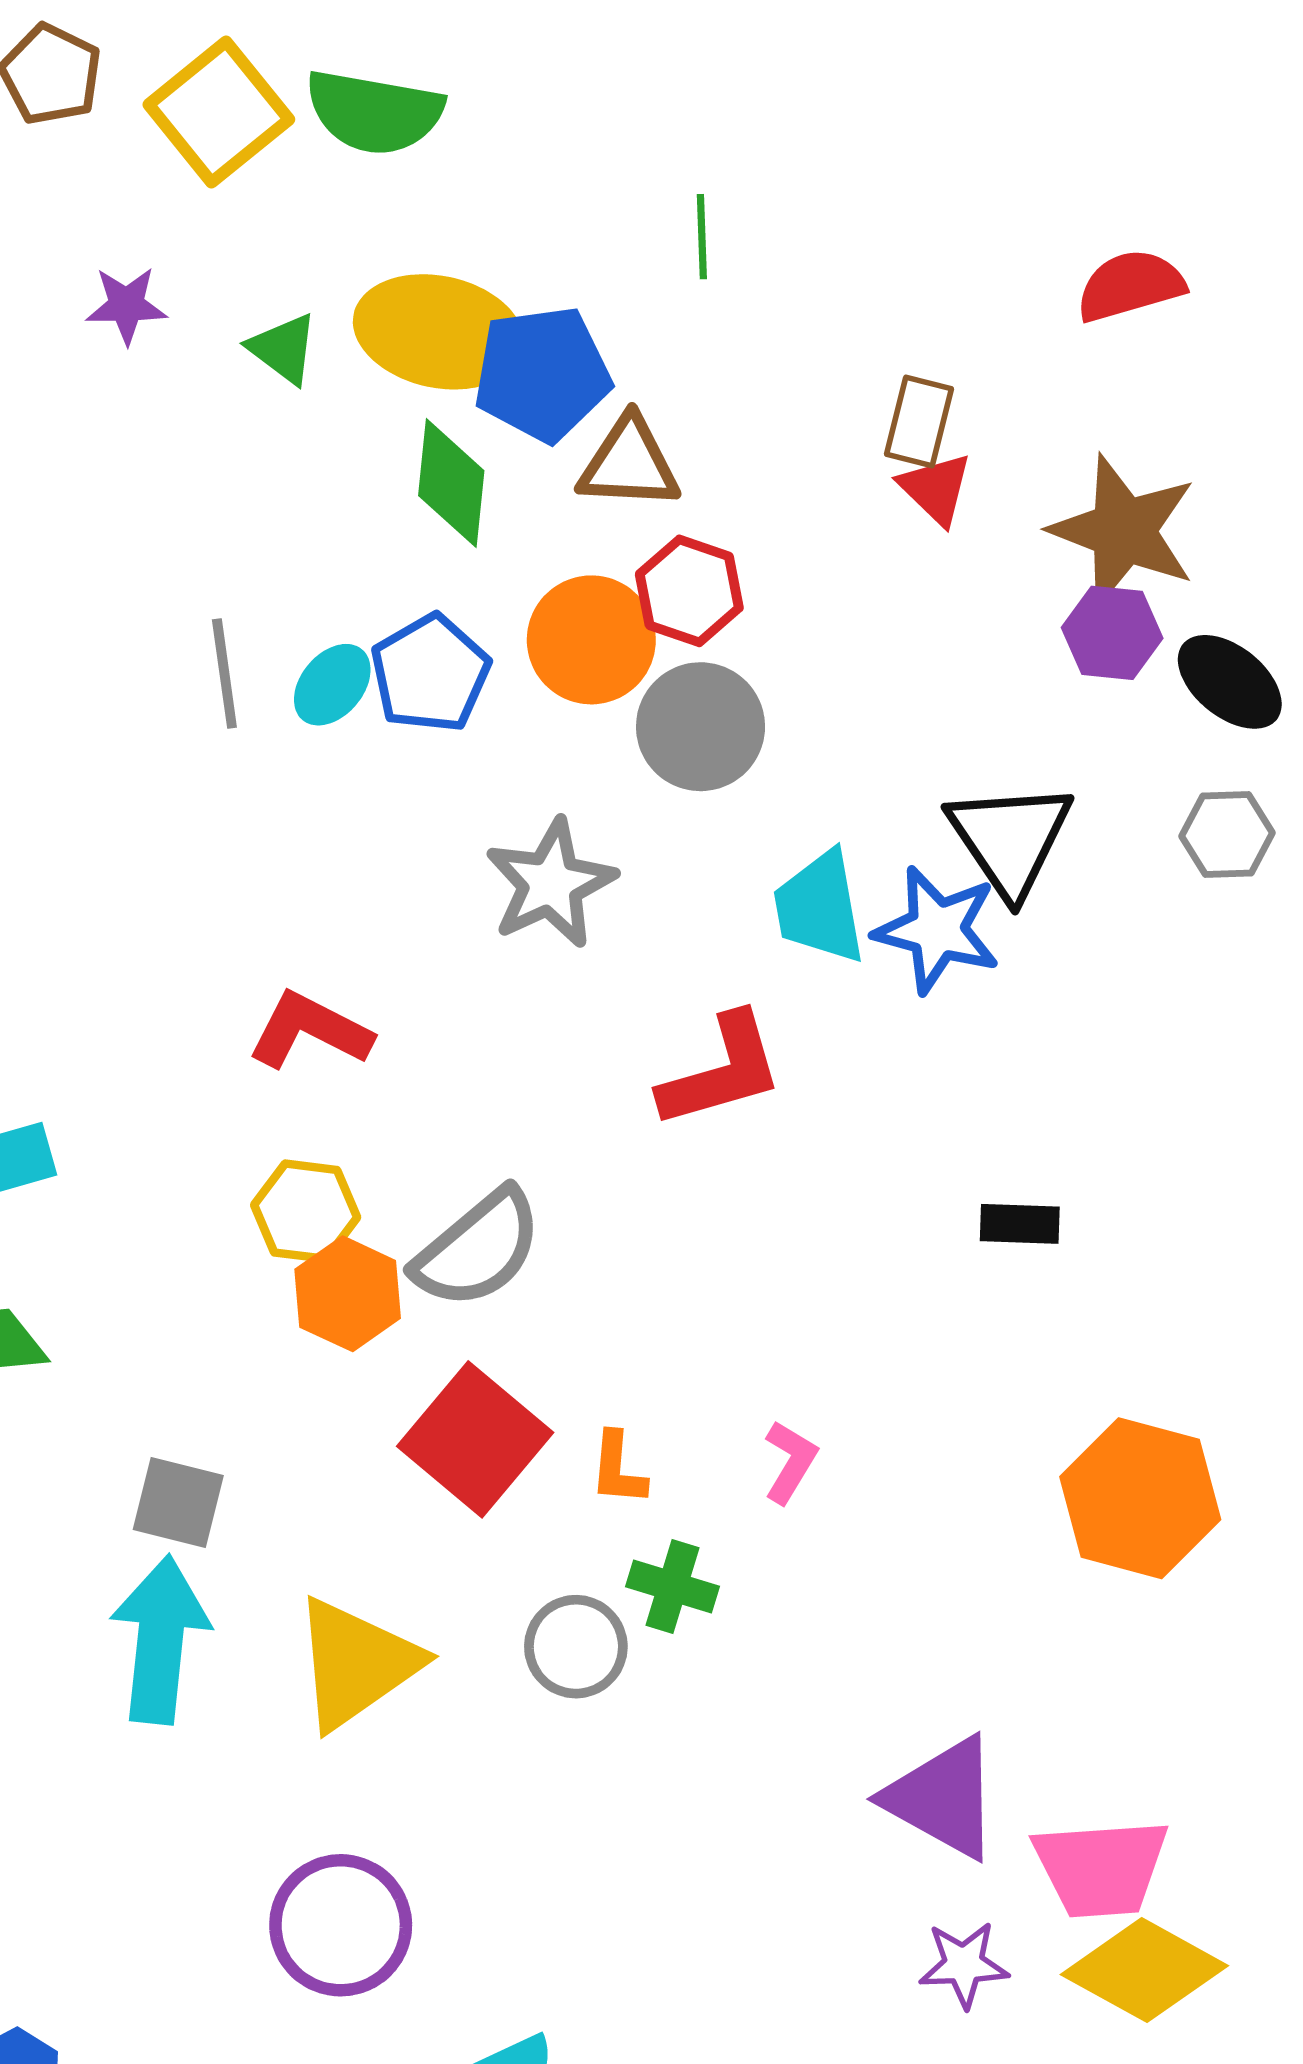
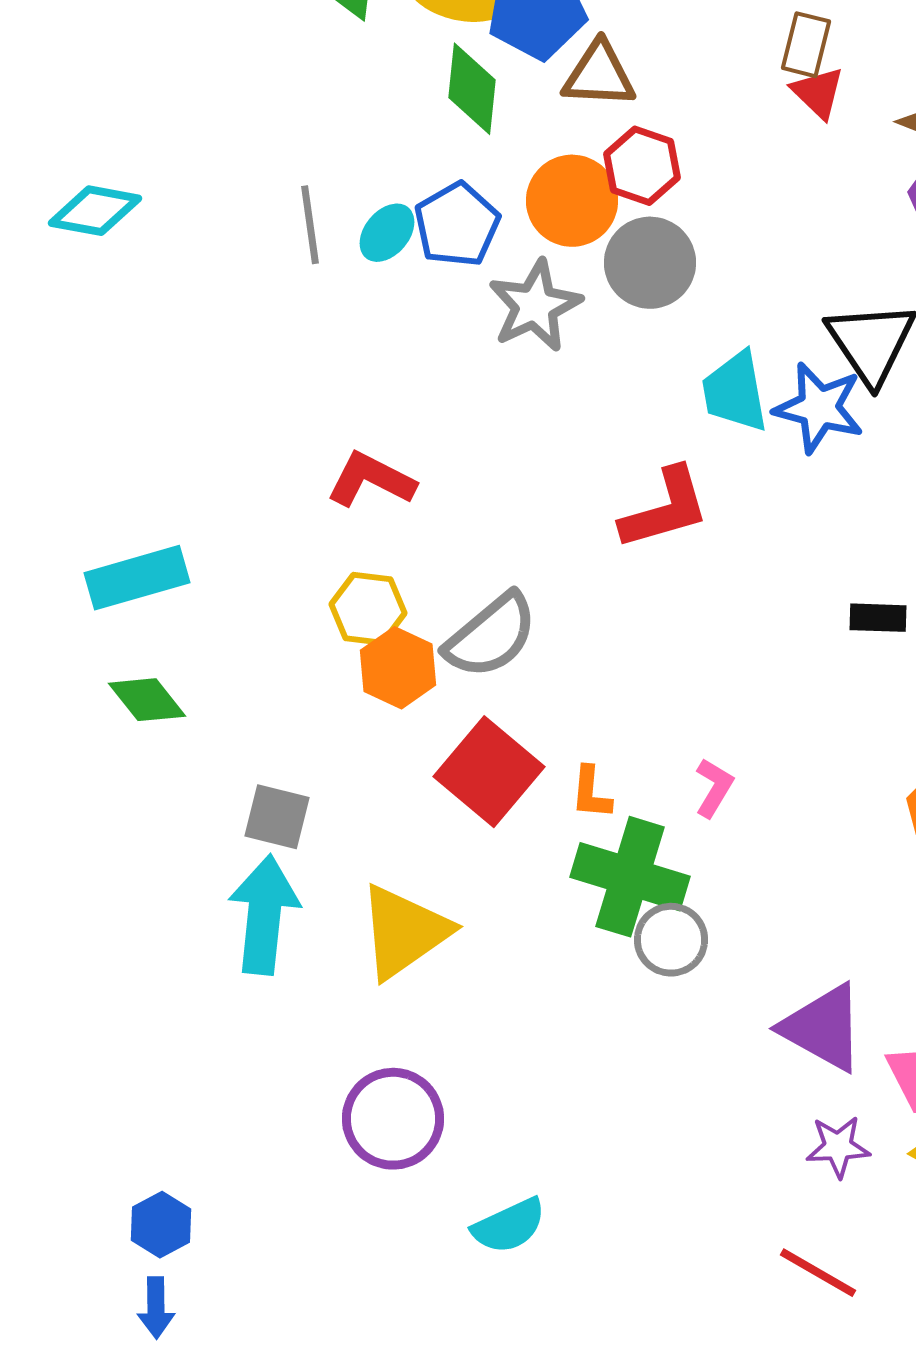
gray star: (551, 884) -> (535, 306), moved
green cross: (673, 1586) -> (630, 877), size x1.8
gray circle: (576, 1647) -> (671, 940), moved

